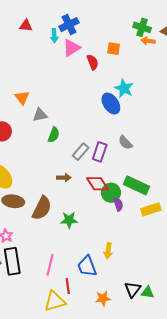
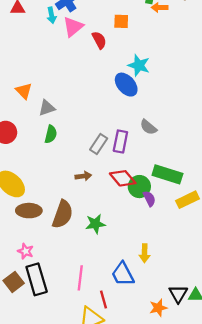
green semicircle: (54, 135) -> (51, 134), moved
orange star: (103, 298) -> (158, 308), moved

